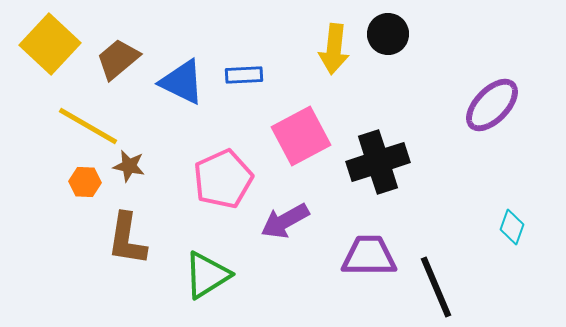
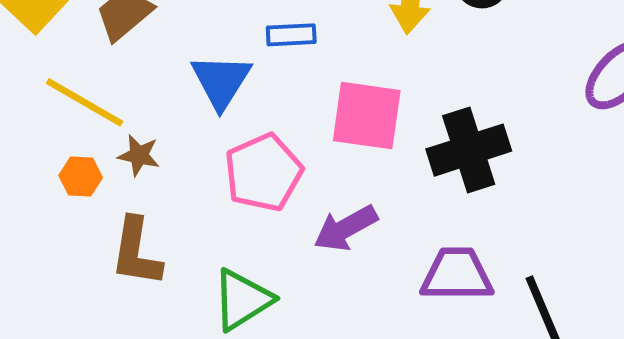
blue triangle: (182, 82) -> (221, 81), moved, turned 36
pink square: (301, 136) -> (367, 116), turned 36

